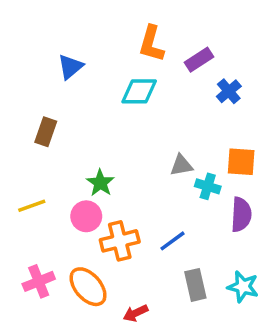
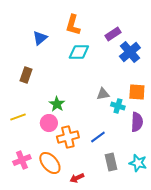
orange L-shape: (151, 44) -> (73, 25), moved
blue cross: (229, 91) -> (130, 52), size x1.5

